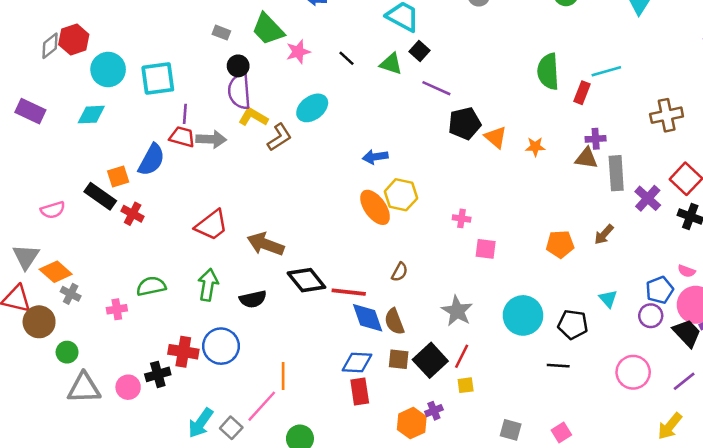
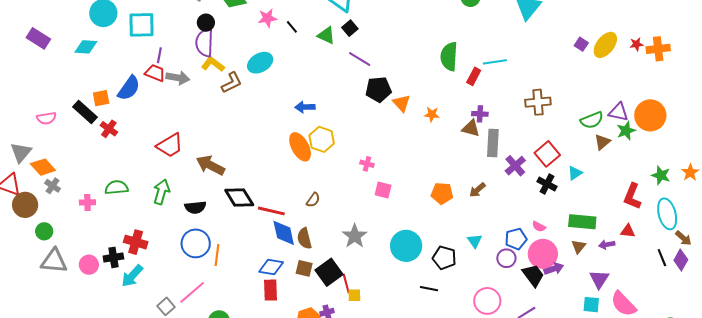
pink star: (298, 52) -> (267, 18), moved
blue circle: (221, 346) -> (196, 243), moved
red line: (462, 356) -> (346, 284), moved, turned -48
orange line: (283, 376) -> (217, 255), moved
cyan arrow: (201, 423) -> (132, 276), moved

